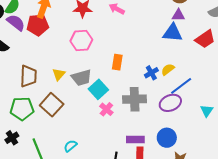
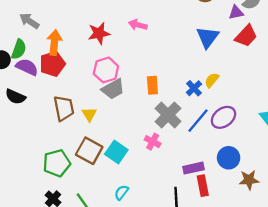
purple triangle: (178, 15) -> (236, 12), moved
blue triangle: (173, 33) -> (207, 37), turned -45
brown trapezoid: (28, 76) -> (64, 108), moved
gray trapezoid: (81, 78) -> (113, 89), moved
blue line: (181, 86) -> (198, 121), moved
cyan square: (98, 89) -> (116, 152), moved
gray cross: (135, 99) -> (168, 115), moved, turned -30

